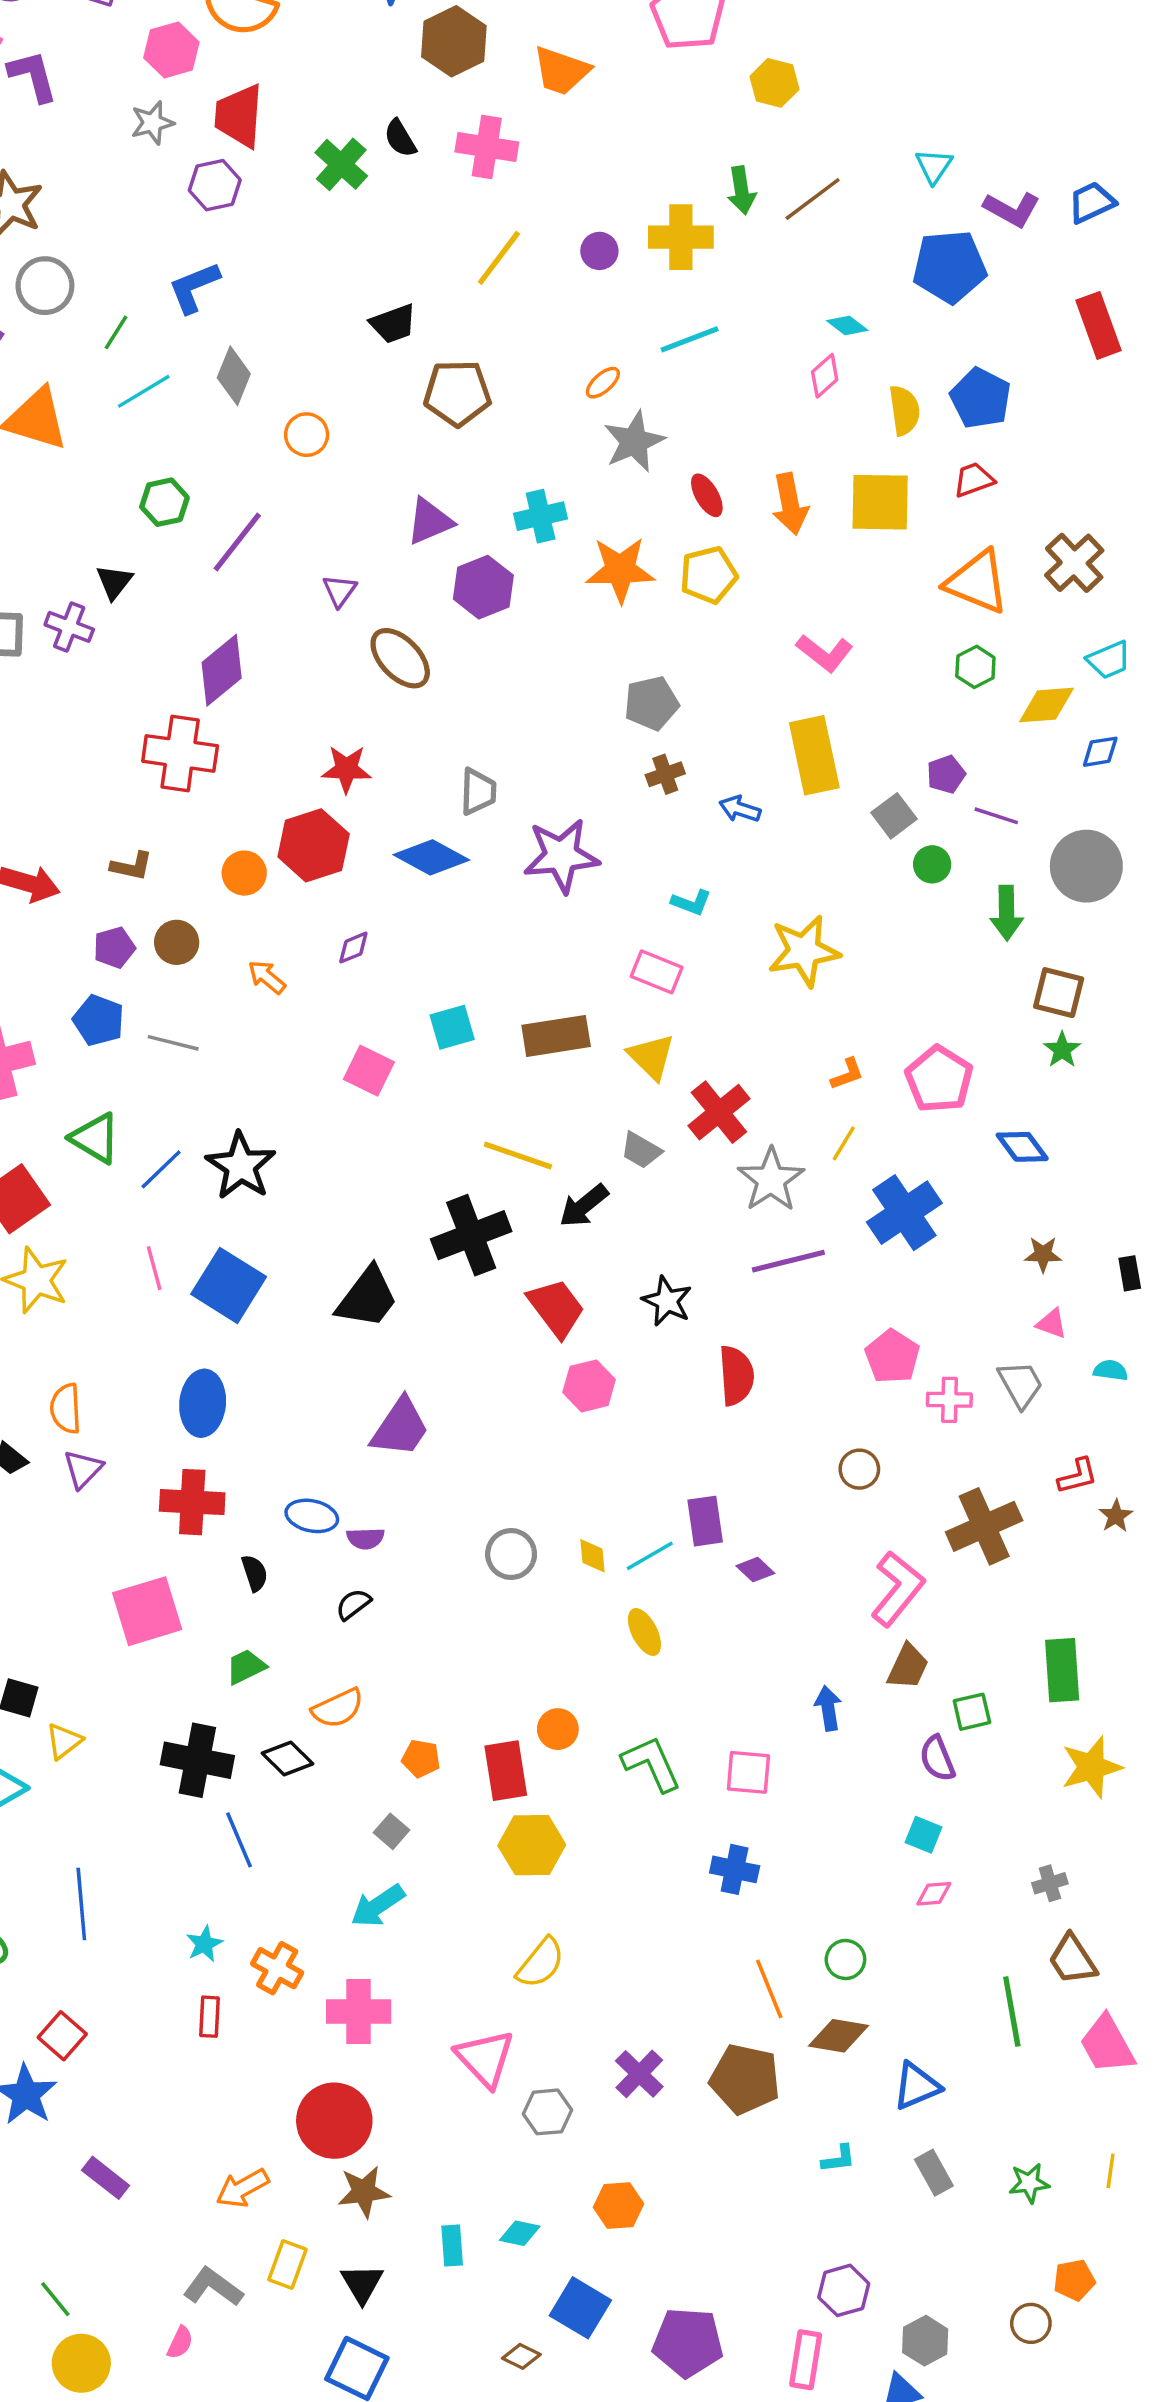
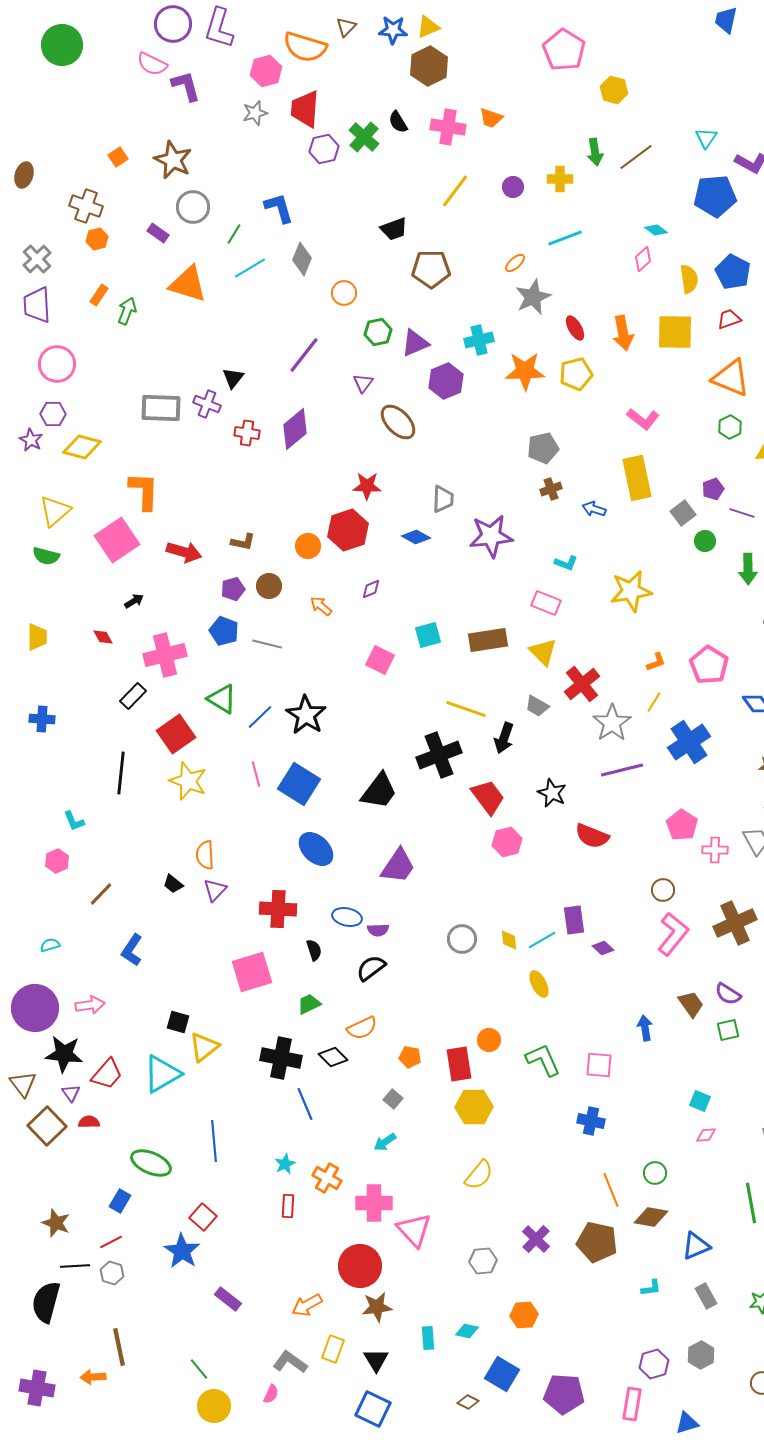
orange trapezoid: (561, 71) -> (491, 118), moved, size x0.7
purple hexagon: (215, 185) -> (324, 149), moved
yellow cross: (681, 237) -> (560, 179), size x0.7
blue L-shape: (194, 287) -> (279, 208), turned 96
green hexagon: (164, 502) -> (378, 332), moved
red cross: (180, 753) -> (247, 433), moved, size x0.6
blue diamond: (431, 857) -> (416, 537), size x0.7
black arrow: (584, 1206) -> (504, 738), turned -32
red semicircle: (736, 1376) -> (592, 836), turned 116
blue ellipse: (203, 1403) -> (316, 849), moved, turned -51
pink L-shape: (897, 1589) -> (673, 934), moved
black semicircle: (353, 1604) -> (371, 968), size x1.4
brown trapezoid: (908, 1667) -> (691, 1004), turned -60
yellow triangle: (64, 1741) -> (204, 1047), size x1.4
purple semicircle: (937, 1758) -> (728, 994), moved, turned -36
cyan arrow: (378, 1906) -> (385, 1142), size x0.7
pink triangle: (485, 2058) -> (414, 1230), moved
gray hexagon: (925, 2341) -> (701, 1355), moved

